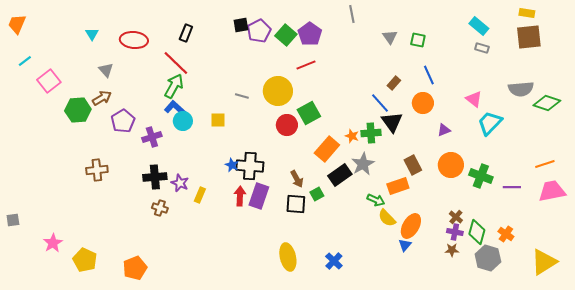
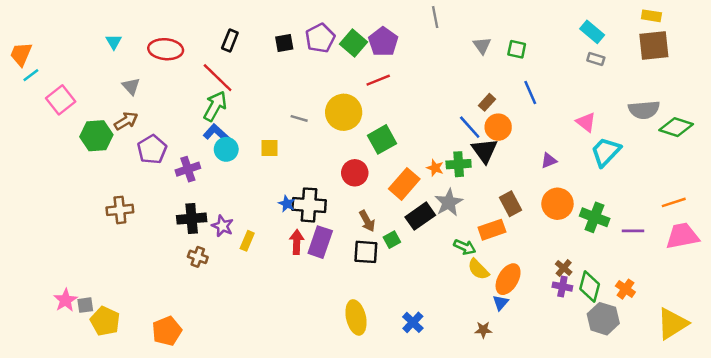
orange trapezoid: (17, 24) -> (21, 54), moved
black square: (241, 25) -> (284, 43), moved
orange circle: (423, 103) -> (498, 127), moved
red circle: (287, 125) -> (355, 173), moved
gray square: (13, 220) -> (85, 305), moved
brown star: (452, 250) -> (483, 330), moved

